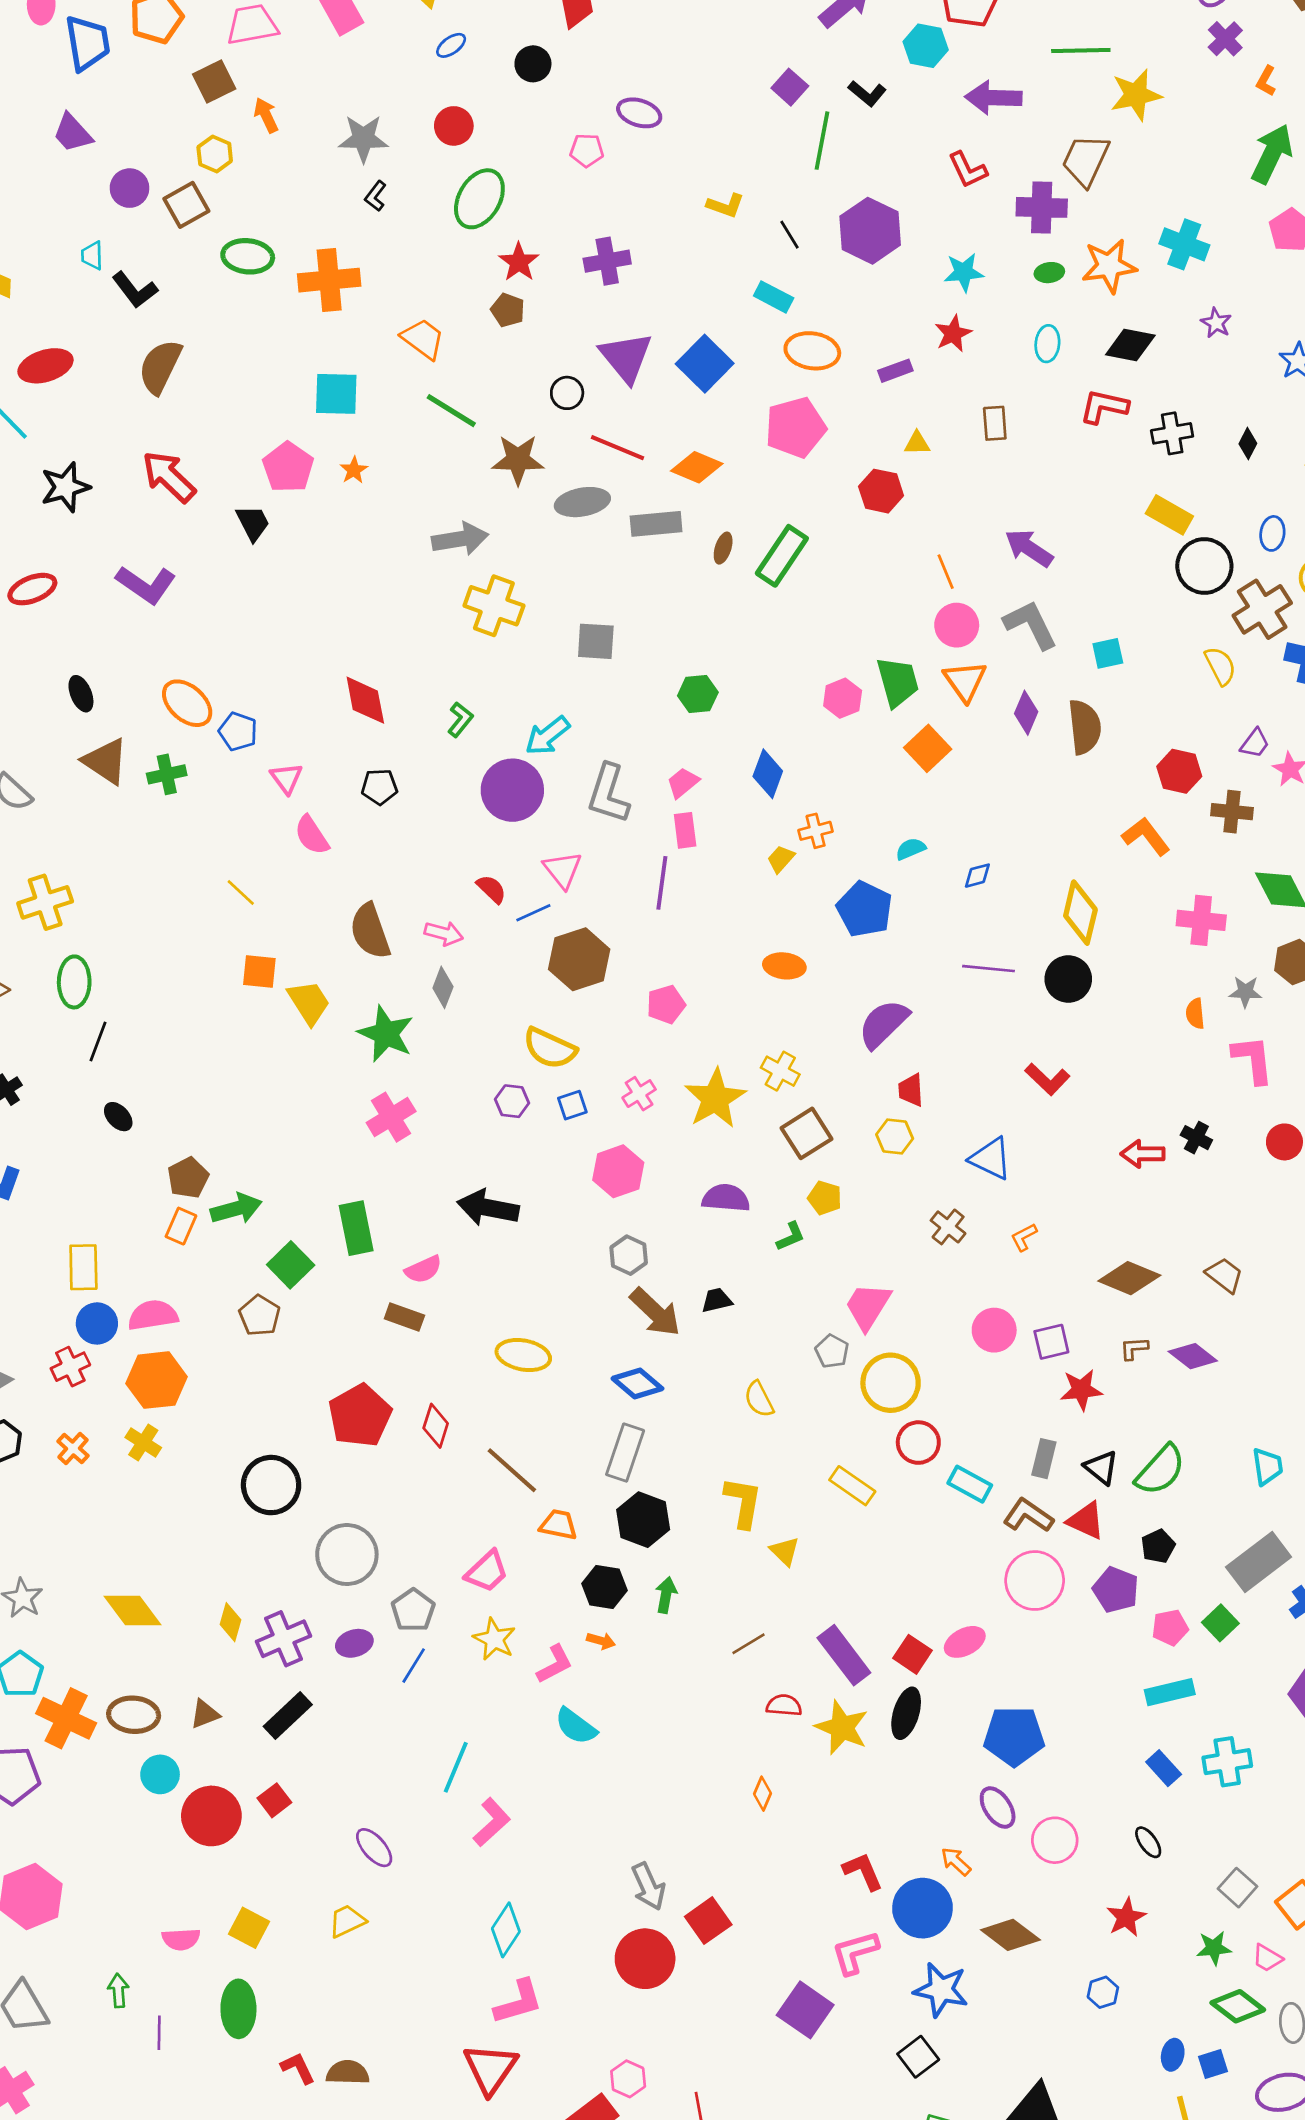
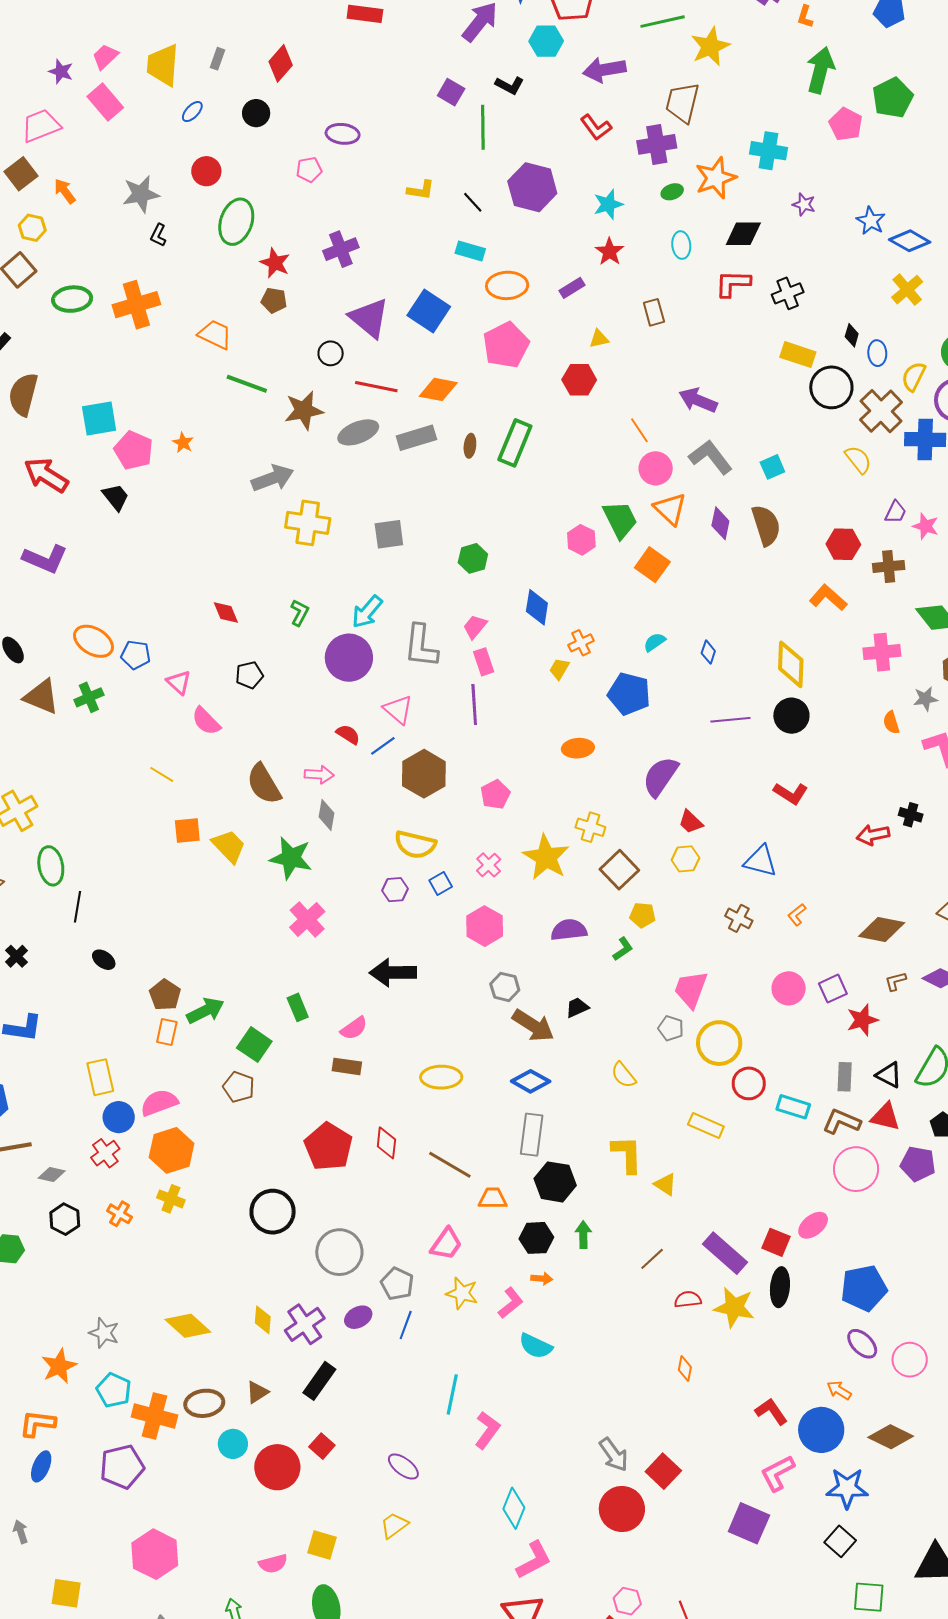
cyan square: (336, 394) -> (99, 419), moved
black diamond: (1248, 444) -> (852, 335), moved
red diamond: (365, 700) -> (226, 613), size x0.7
blue diamond: (977, 876) -> (708, 652), turned -45
red trapezoid: (911, 1090) -> (691, 822), turned -32
green rectangle: (356, 1228) -> (298, 1007), size x0.7

